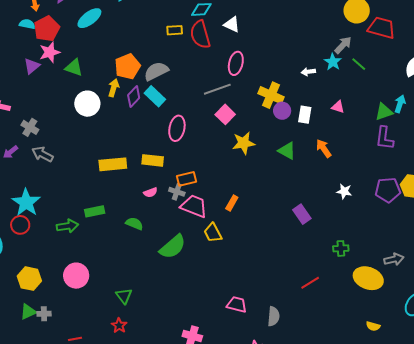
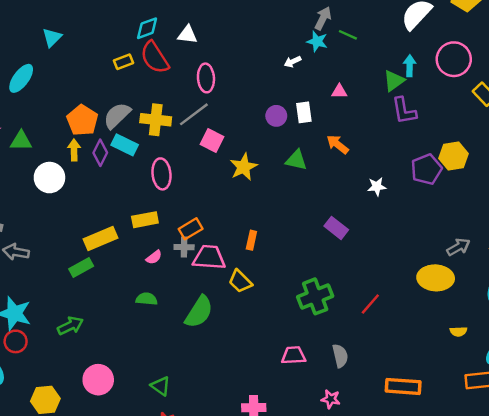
yellow cross: (271, 95) -> (156, 120), moved
green rectangle: (95, 211) -> (81, 268), moved
green cross: (341, 248) -> (315, 296), moved, size x1.8

